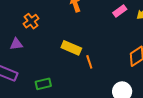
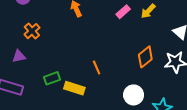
yellow rectangle: (71, 48) -> (74, 88), moved
green rectangle: (43, 84) -> (52, 78), moved

